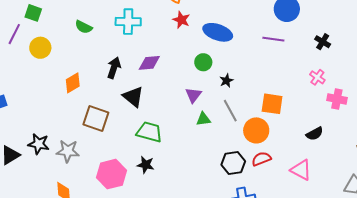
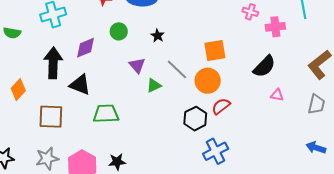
green circle: (203, 62) -> (119, 31), moved
black arrow: (114, 68) -> (53, 63), size x1.4
black star: (226, 81) -> (158, 36), moved
black semicircle: (315, 134) -> (264, 66), size x1.4
gray star: (68, 151) -> (47, 158), moved
black star: (146, 165) -> (117, 162), moved
pink triangle: (301, 170) -> (277, 95), moved, size x0.6

